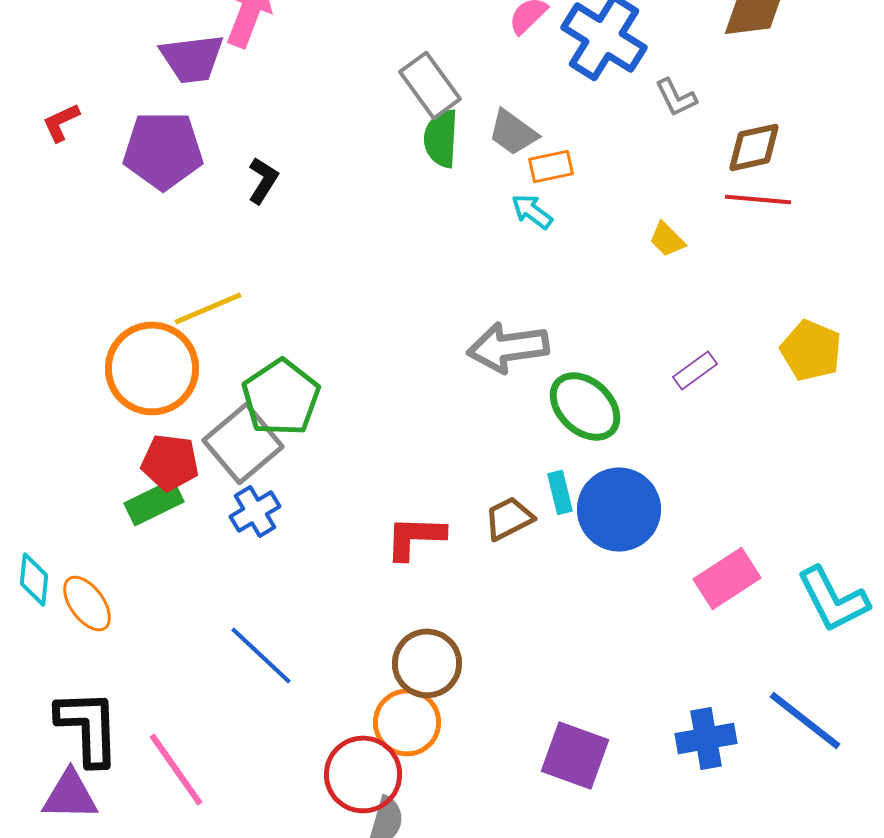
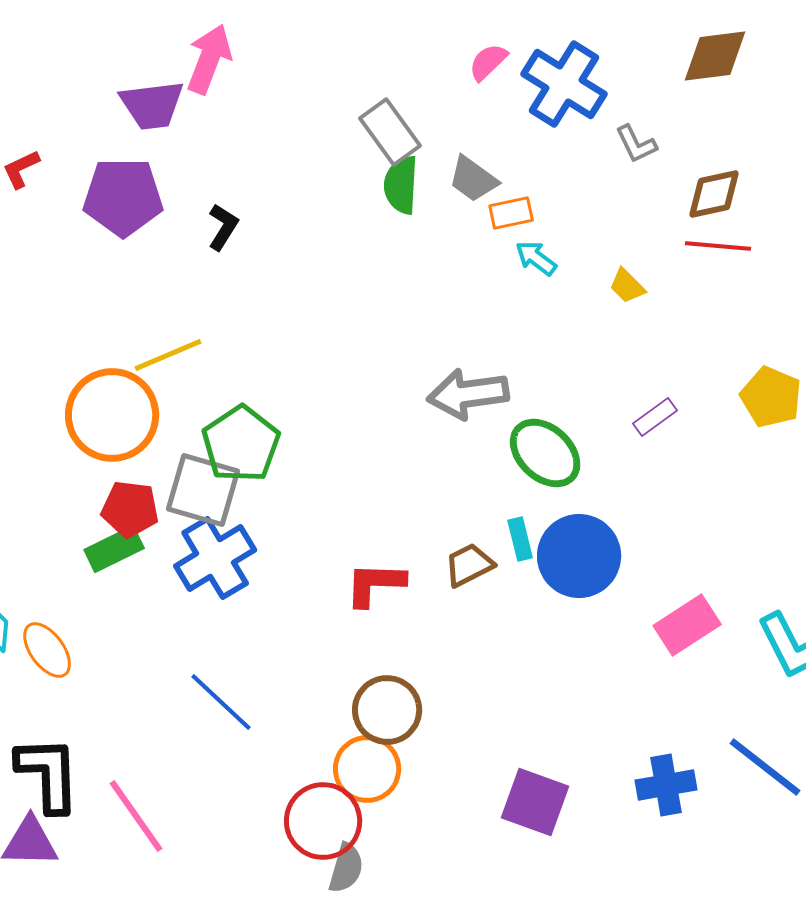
cyan arrow: (532, 211) -> (536, 258), moved
gray square: (243, 443) -> (203, 490), turned -34
blue cross: (255, 511) -> (215, 558), size x1.6

